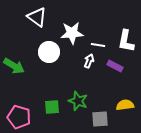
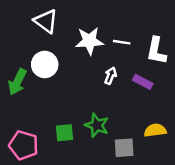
white line: (98, 45) -> (122, 42), moved
white circle: (49, 52) -> (45, 65), moved
green arrow: (14, 66) -> (17, 82), turned 85

